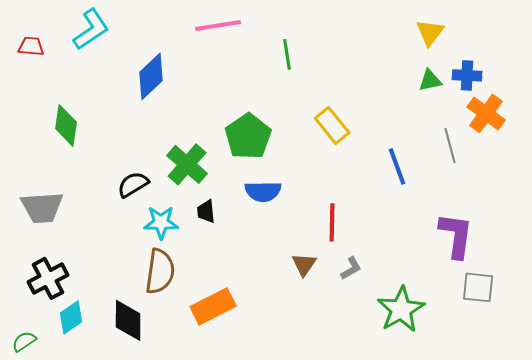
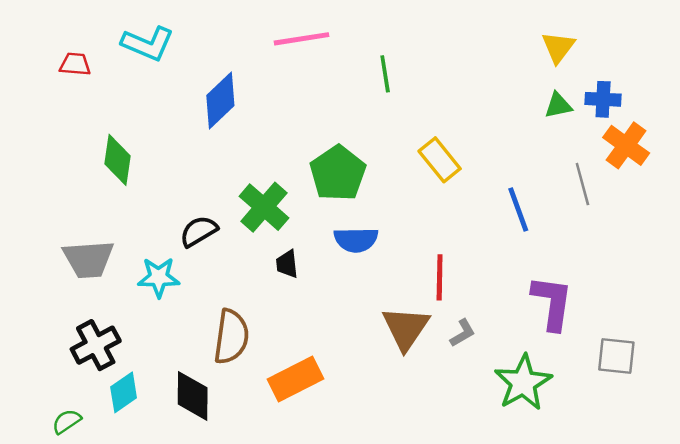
cyan L-shape: (91, 29) -> (148, 44), turned 57
cyan star: (161, 222) -> (159, 277), moved
purple L-shape: (456, 235) -> (552, 303), moved
brown triangle: (304, 264) -> (406, 328), size x1.6

